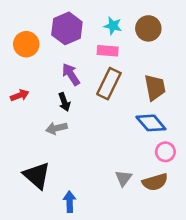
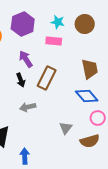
brown rectangle: (109, 84) -> (47, 78), moved
gray arrow: (56, 128) -> (28, 107), moved
gray triangle: (123, 178) -> (66, 128), moved

